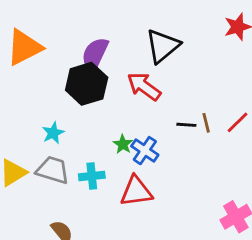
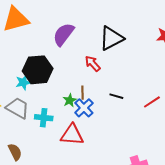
black hexagon: (87, 84) -> (38, 70), moved
red arrow: (144, 86) -> (93, 64), size x0.7
brown line: (206, 123) -> (83, 93), moved

